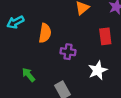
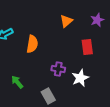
purple cross: (68, 52) -> (58, 69), moved

